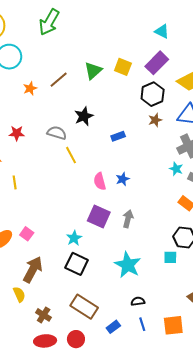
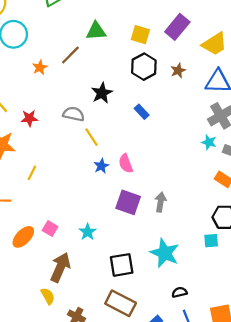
green triangle: (93, 71) -> (96, 31), moved, turned 42
black hexagon: (153, 94) -> (144, 67), moved
brown star: (155, 120) -> (178, 71), moved
blue rectangle: (118, 136) -> (142, 112), turned 72
blue star: (123, 179) -> (101, 166), moved
yellow line: (15, 182) -> (32, 173), turned 40
cyan star: (74, 238) -> (88, 232), moved
black square: (77, 264) -> (122, 265), moved, turned -30

